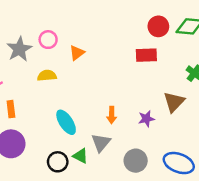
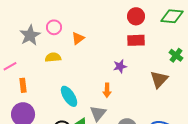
red circle: (158, 26) -> (136, 16), moved
purple star: (146, 119) -> (120, 66), moved

